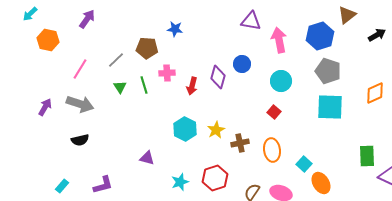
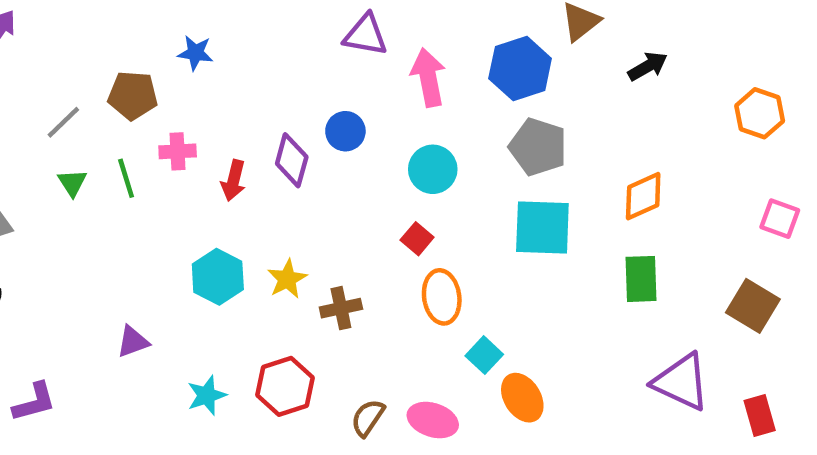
orange ellipse: (272, 150) -> (442, 297), moved
green rectangle: (367, 156) -> (641, 279), moved
purple triangle: (147, 158) -> (133, 342), turned -35

